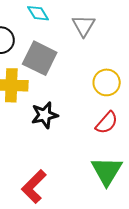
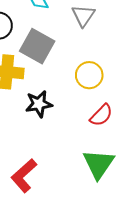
yellow circle: (107, 82) -> (89, 75), moved

